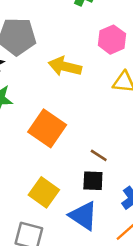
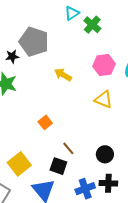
yellow arrow: (65, 67) -> (63, 75), size x0.7
orange square: (47, 128) -> (45, 122), moved, size x0.5

